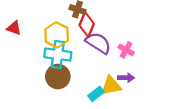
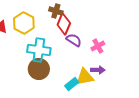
yellow hexagon: (57, 35) -> (24, 23), moved
purple semicircle: (98, 43) -> (74, 40), size x0.7
pink cross: (126, 50) -> (98, 46), turned 32

